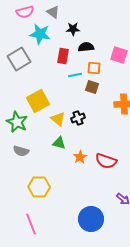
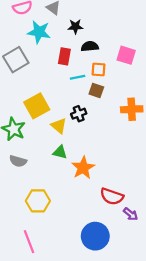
black cross: (78, 118) -> (79, 114), moved
orange star: (80, 157) -> (83, 168), size x1.5
red semicircle: (106, 161) -> (112, 196), moved

